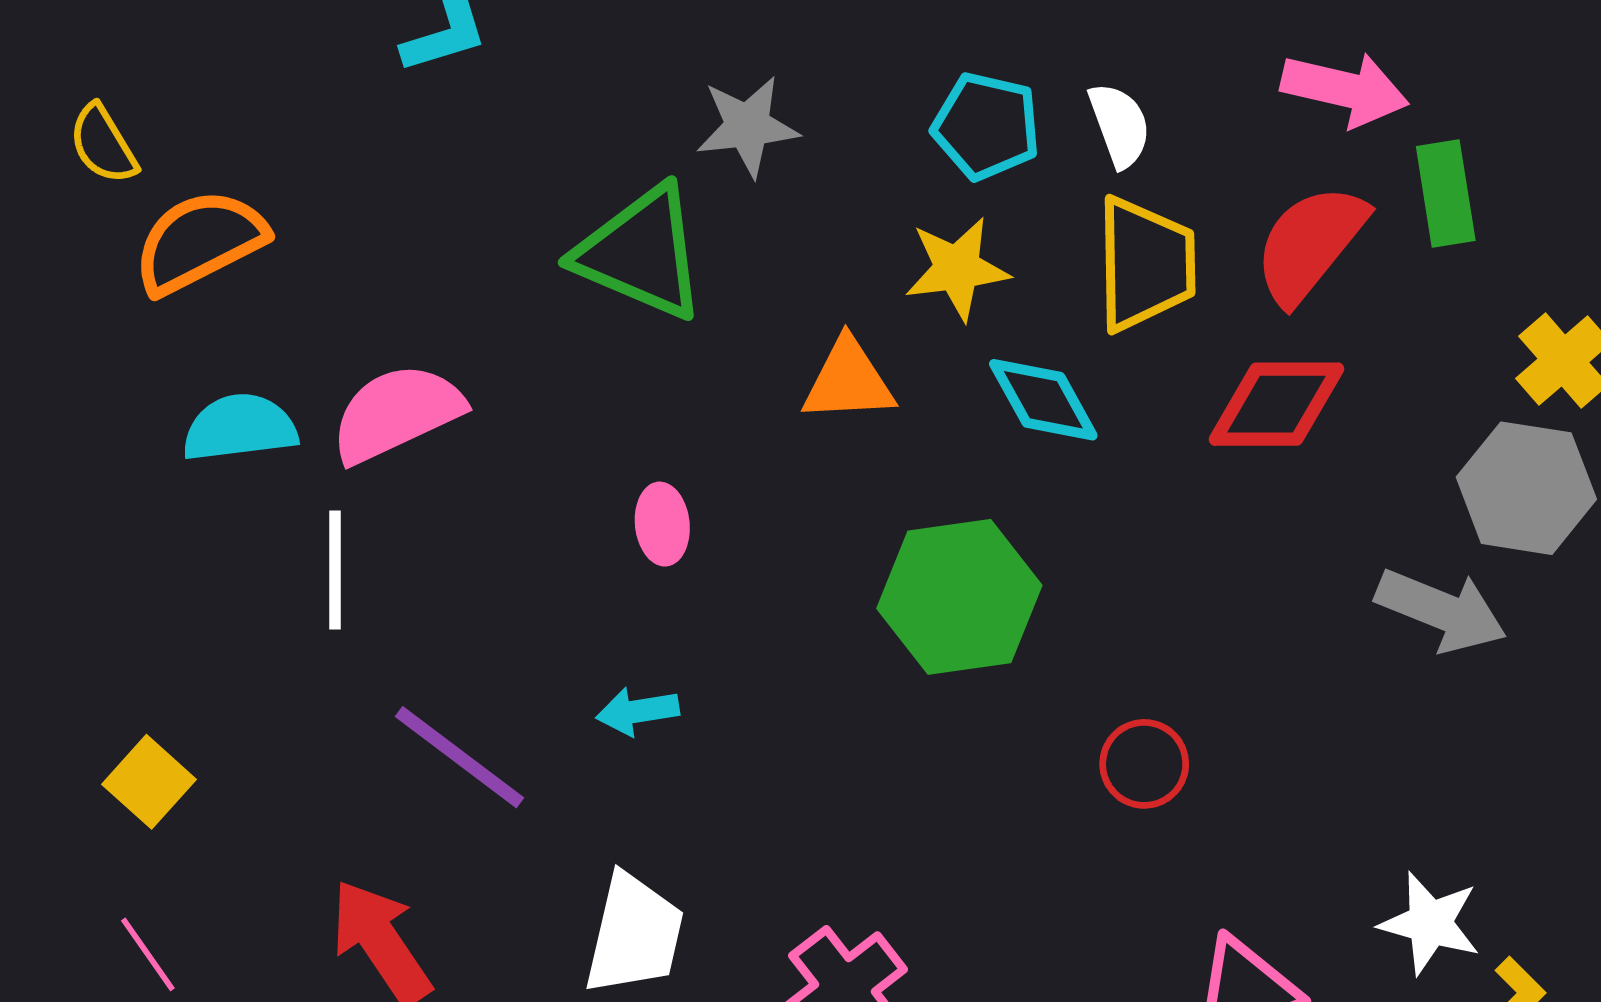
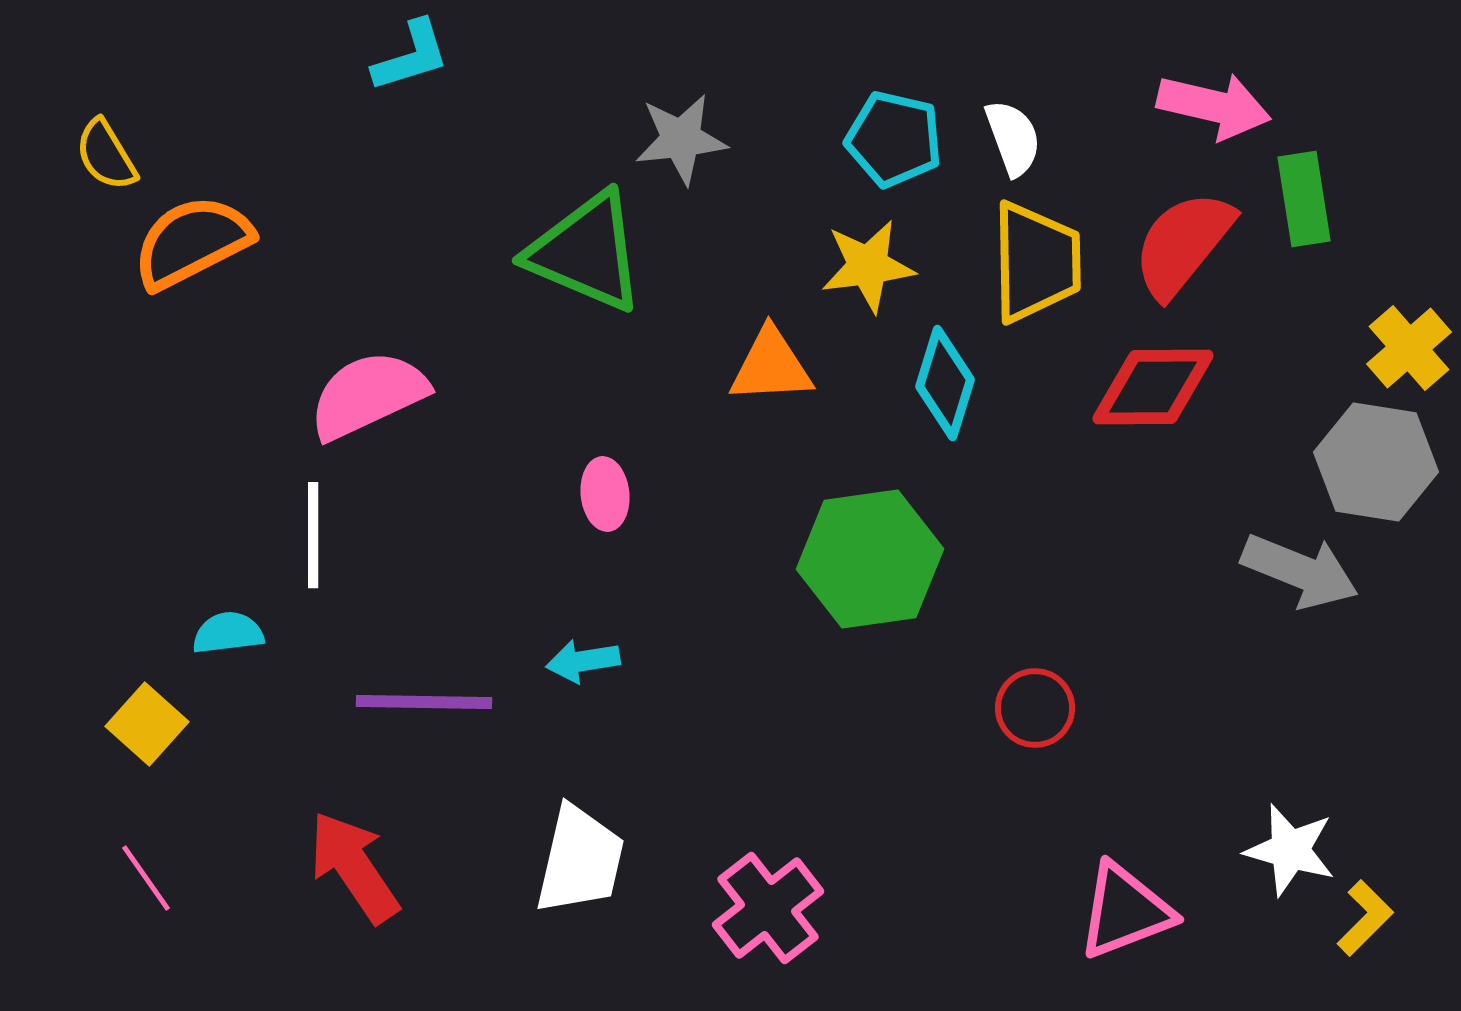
cyan diamond: (1043, 400) -> (945, 383), turned 46
cyan semicircle: (240, 428) -> (228, 633), moved, size x0.7
purple line: (459, 757) -> (424, 702), turned -36

